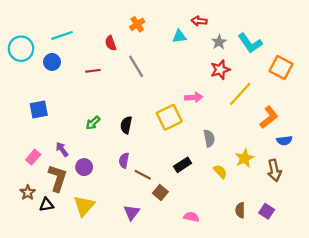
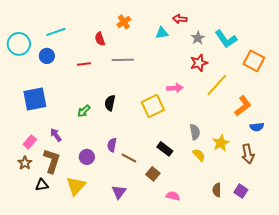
gray line: (136, 66) -> (123, 60), turned -60
blue square: (39, 110) -> (35, 99), size x1.4
black semicircle: (126, 125) -> (110, 103), moved
gray semicircle: (209, 138) -> (195, 132), moved
black rectangle: (183, 165) -> (165, 149), turned 70
purple circle: (84, 167) -> (87, 157), moved
brown star: (28, 193) -> (25, 163), moved
brown square: (160, 193) -> (153, 174), moved

